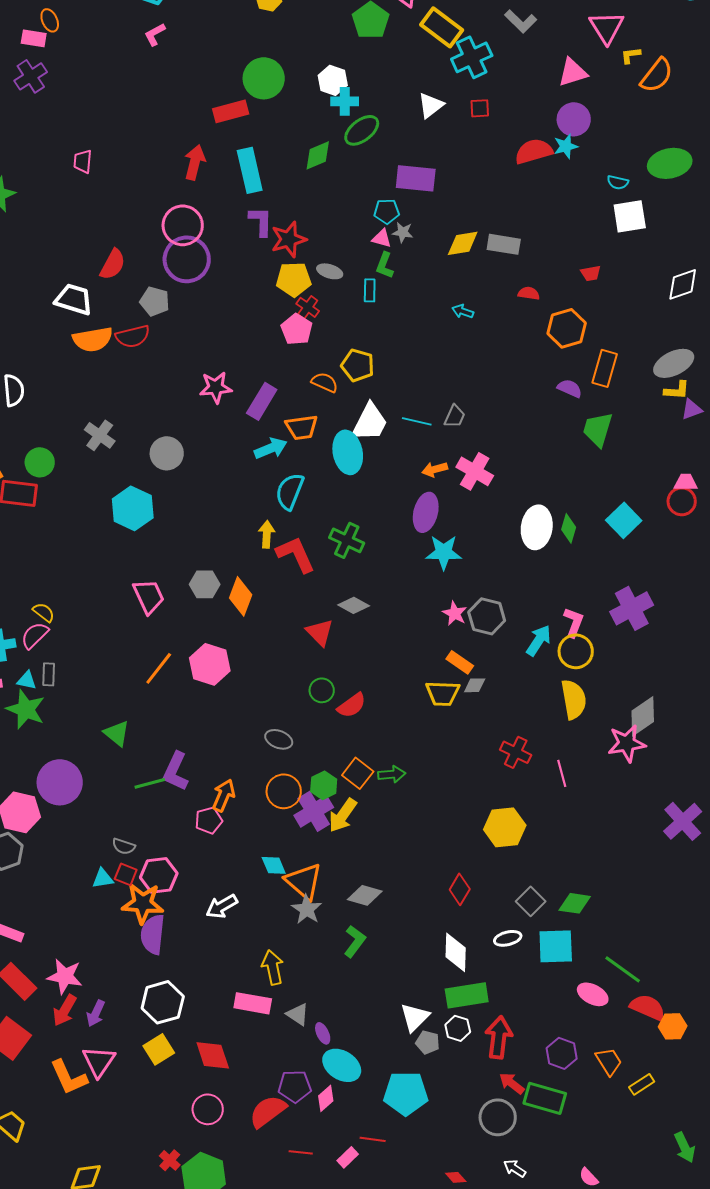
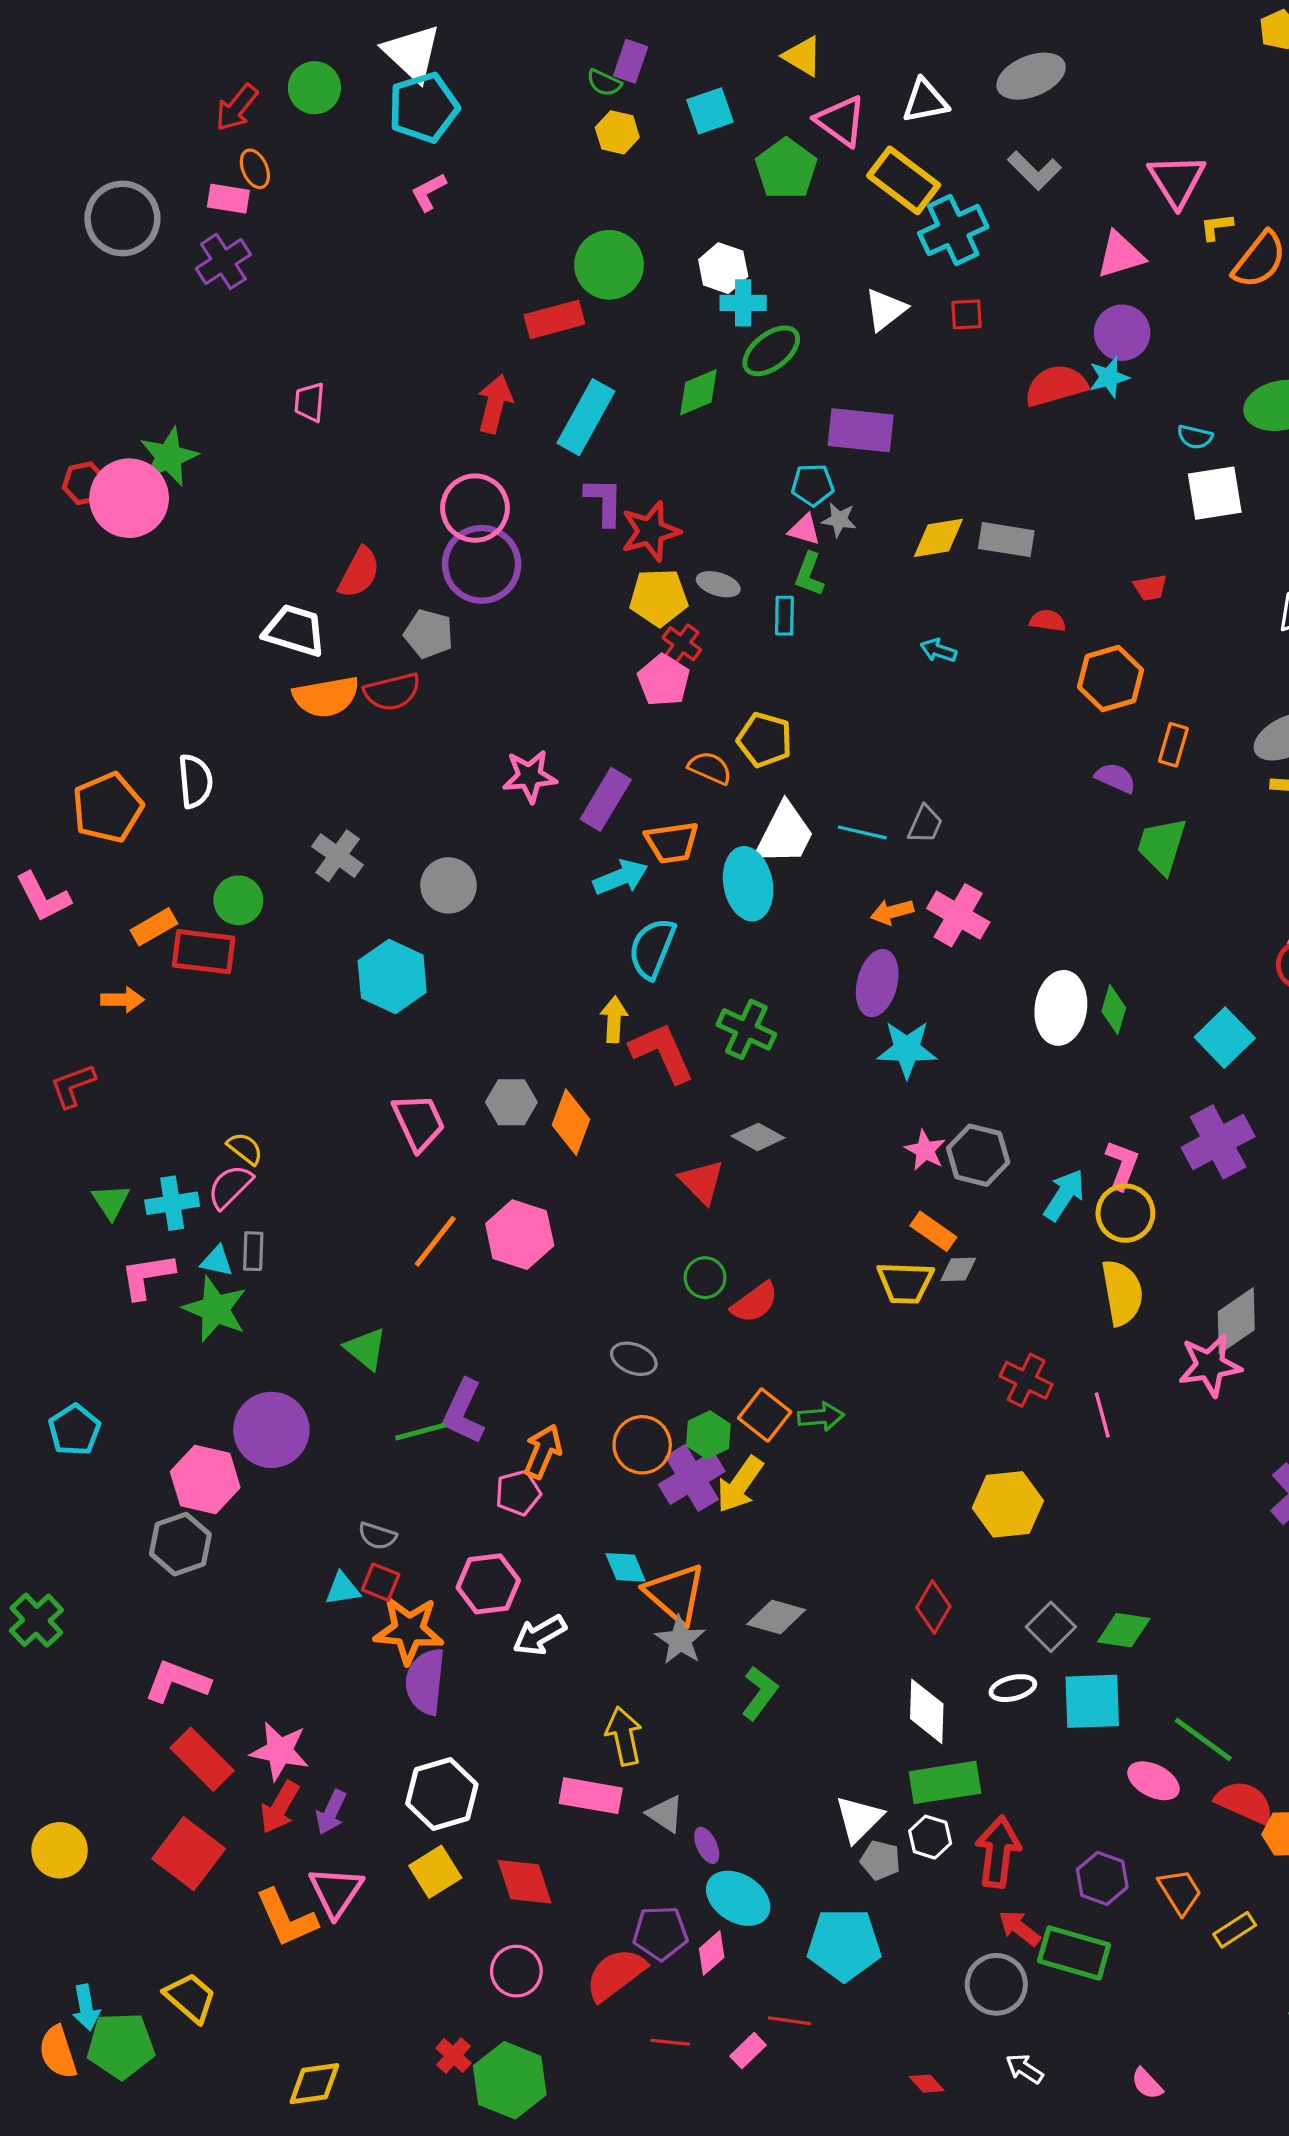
cyan rectangle: (250, 170) -> (586, 417), turned 42
orange rectangle: (605, 368) -> (1173, 745), size x0.7
cyan square: (624, 520) -> (1225, 1038), moved
pink hexagon: (159, 875) -> (488, 1584), moved

